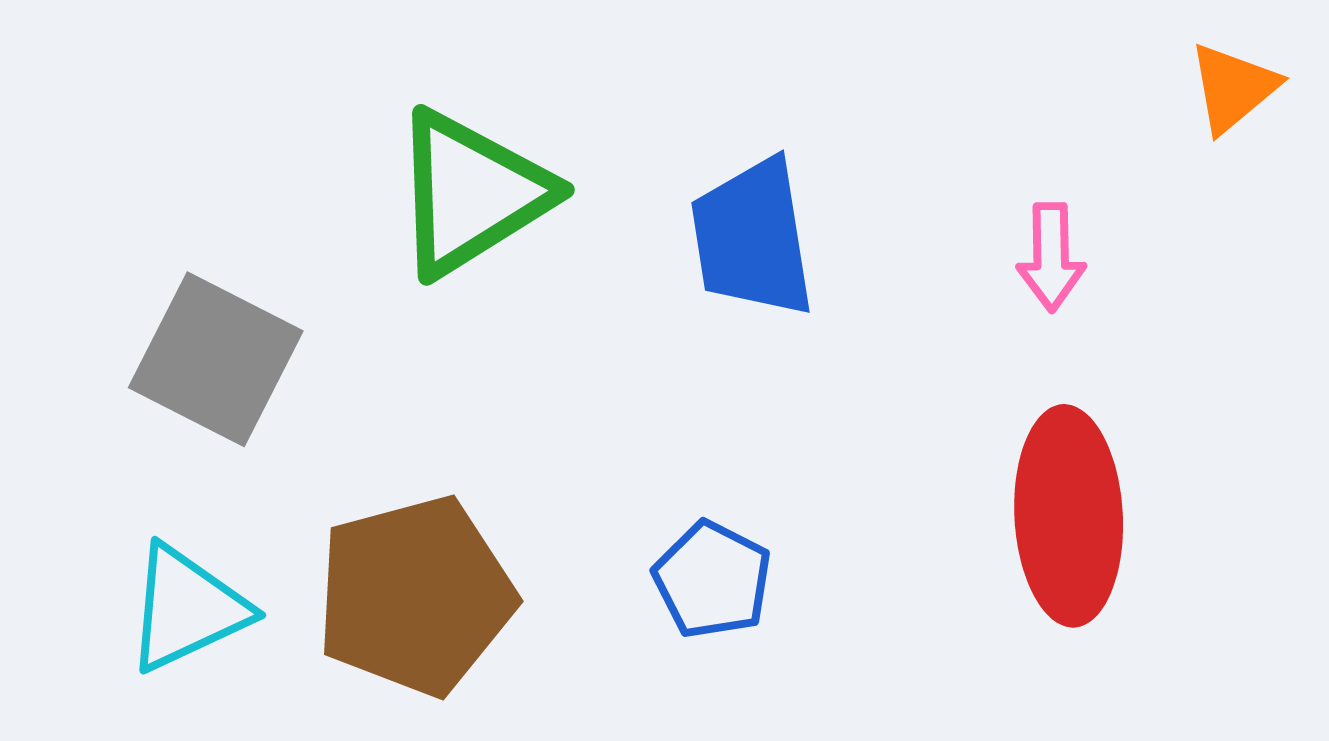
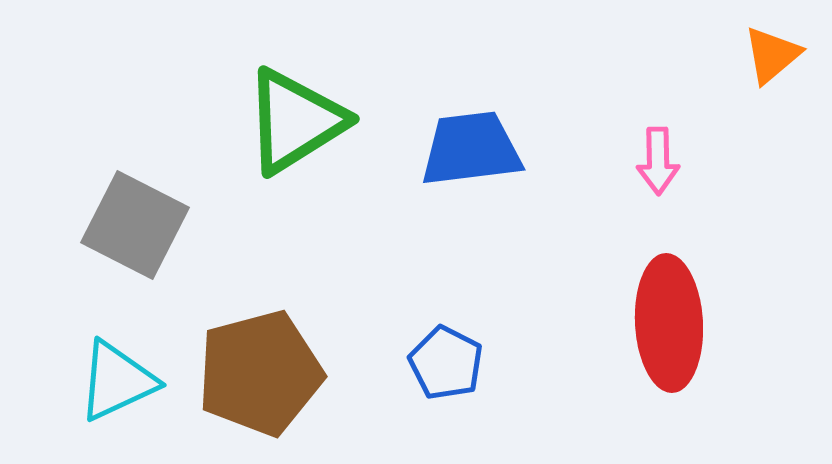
blue trapezoid: (752, 238) -> (471, 149), turned 92

